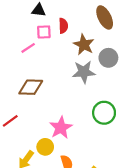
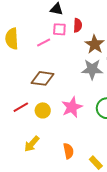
pink star: (61, 128) -> (72, 107), moved
yellow circle: (45, 147) -> (43, 110), moved

